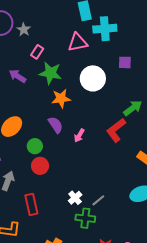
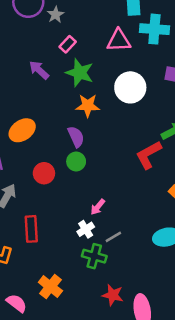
pink arrow: (79, 135) -> (98, 207), moved
green circle: (35, 146) -> (76, 161), moved
red circle: (40, 166) -> (44, 173), moved

